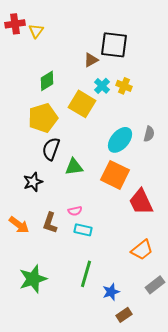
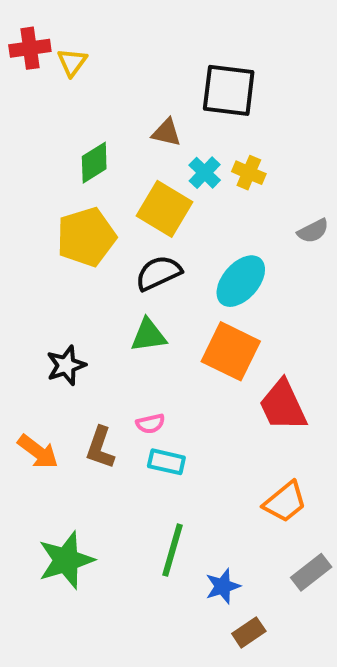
brown triangle: (91, 60) -> (166, 133), moved, turned 42
gray semicircle: (149, 134) -> (313, 231), moved, turned 49
black semicircle: (51, 149) -> (158, 273), moved, turned 45

